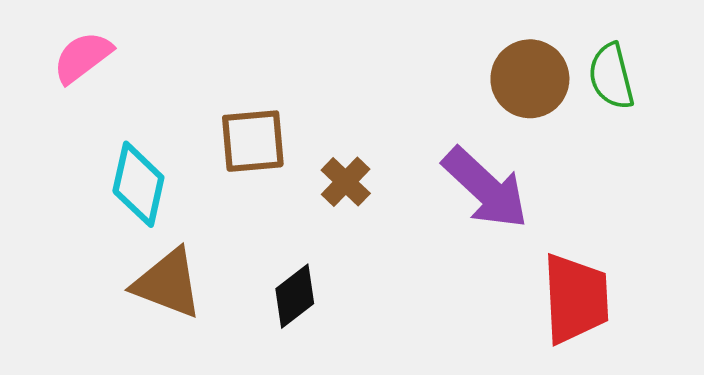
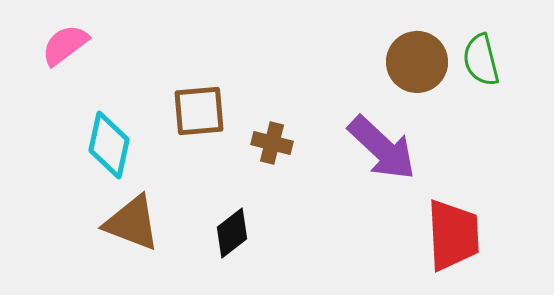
brown cross: (346, 182) -> (272, 143), turned -30

